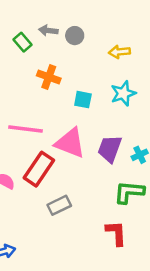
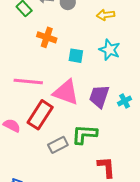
cyan star: (123, 93) -> (110, 50), turned -30
green L-shape: (129, 192) -> (84, 134), moved

